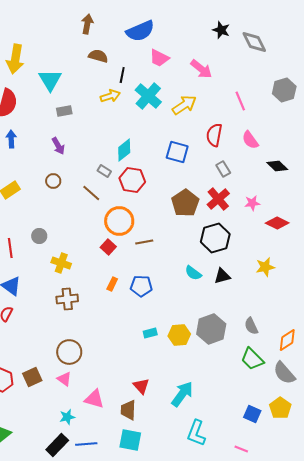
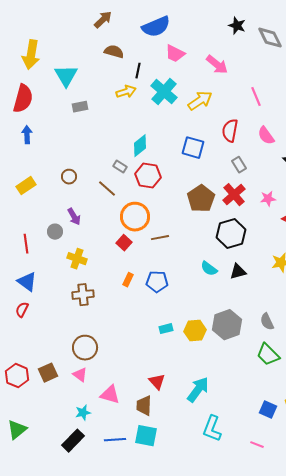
brown arrow: (87, 24) -> (103, 20), turned 36
purple arrow: (58, 146) -> (74, 217), moved
blue line: (86, 444) -> (115, 440), moved

